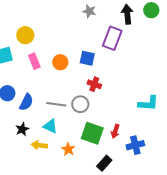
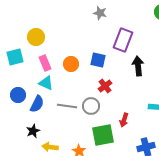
black arrow: (127, 14) -> (138, 66), moved
red cross: (94, 84) -> (105, 86), turned 32
cyan triangle: (50, 126) -> (46, 83), moved
red arrow: (115, 131) -> (124, 120), moved
green square: (92, 133) -> (103, 135), turned -30

